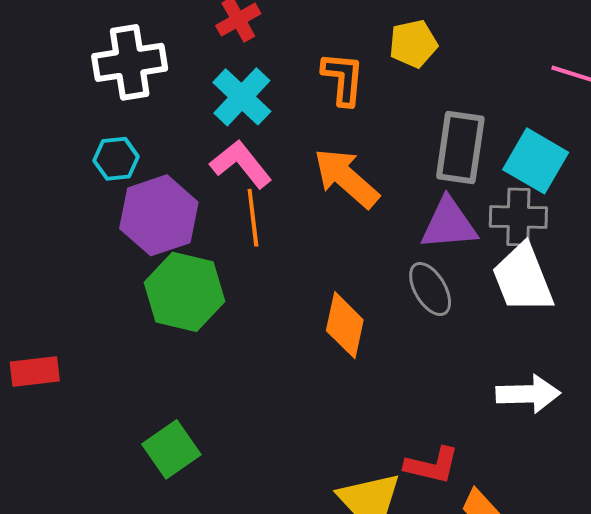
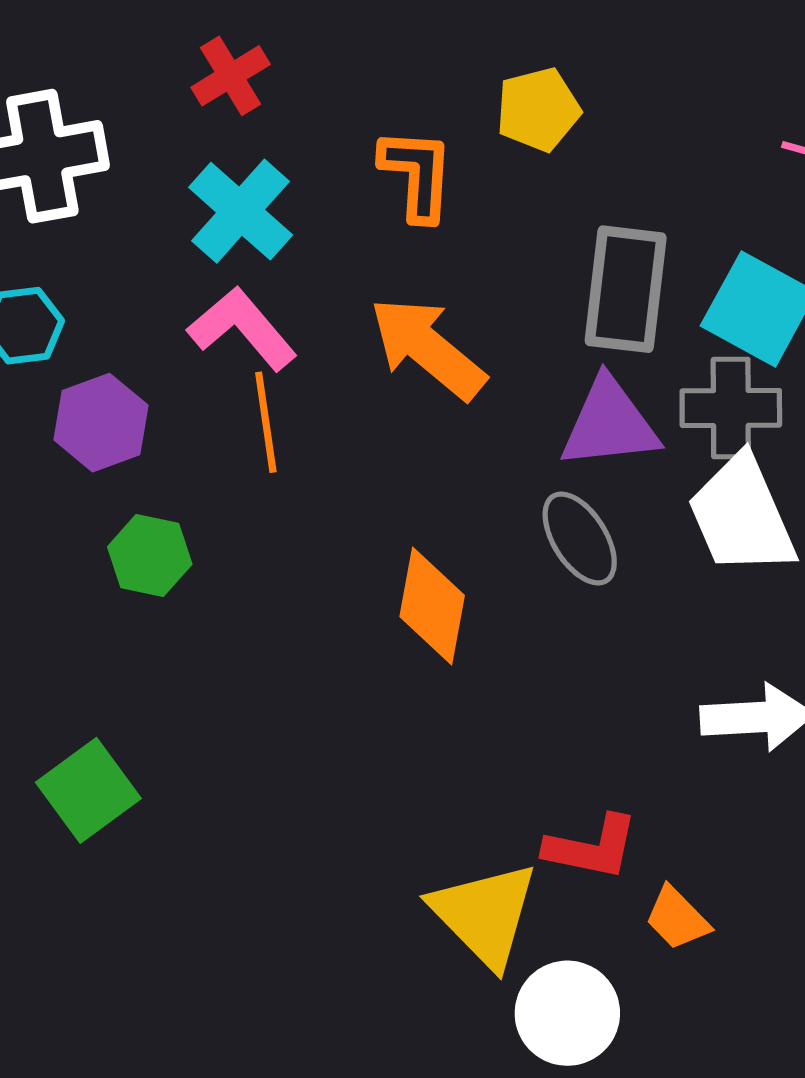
purple hexagon: (159, 215) -> (101, 423), size x0.7
green hexagon: (185, 292) -> (150, 556), size x0.6
green square: (171, 449) -> (88, 790), moved

